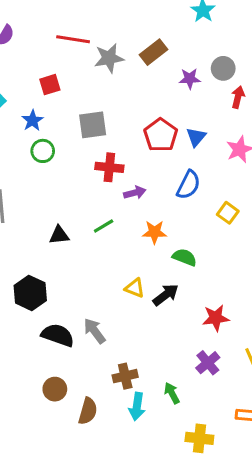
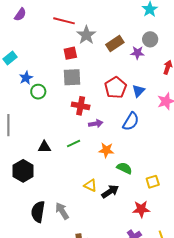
brown rectangle: (153, 52) -> (115, 44), moved
gray star: (109, 58) -> (86, 35), turned -30
gray circle: (223, 68) -> (150, 39), moved
red square: (50, 85) -> (70, 53), moved
blue star: (33, 121) -> (26, 78), moved
yellow square: (228, 213) -> (153, 182), moved, turned 32
black hexagon: (30, 293) -> (23, 171), moved
black semicircle: (58, 335) -> (38, 212), turned -105

